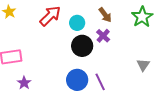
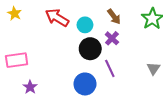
red arrow: (50, 16) -> (57, 18), turned -105
purple line: (100, 82) -> (110, 68), moved

